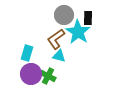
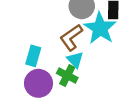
cyan triangle: (59, 56) -> (75, 60), turned 32
green cross: (48, 76) -> (67, 75), moved

